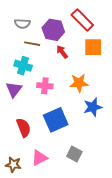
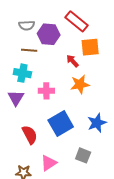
gray semicircle: (22, 24) -> (27, 25), moved
red arrow: (62, 52) -> (72, 61), moved
blue star: (93, 107) -> (97, 123), moved

